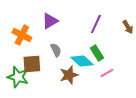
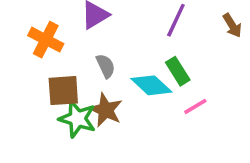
brown star: (69, 75) -> (106, 110), moved, turned -30
green star: (18, 77) -> (77, 119), moved

